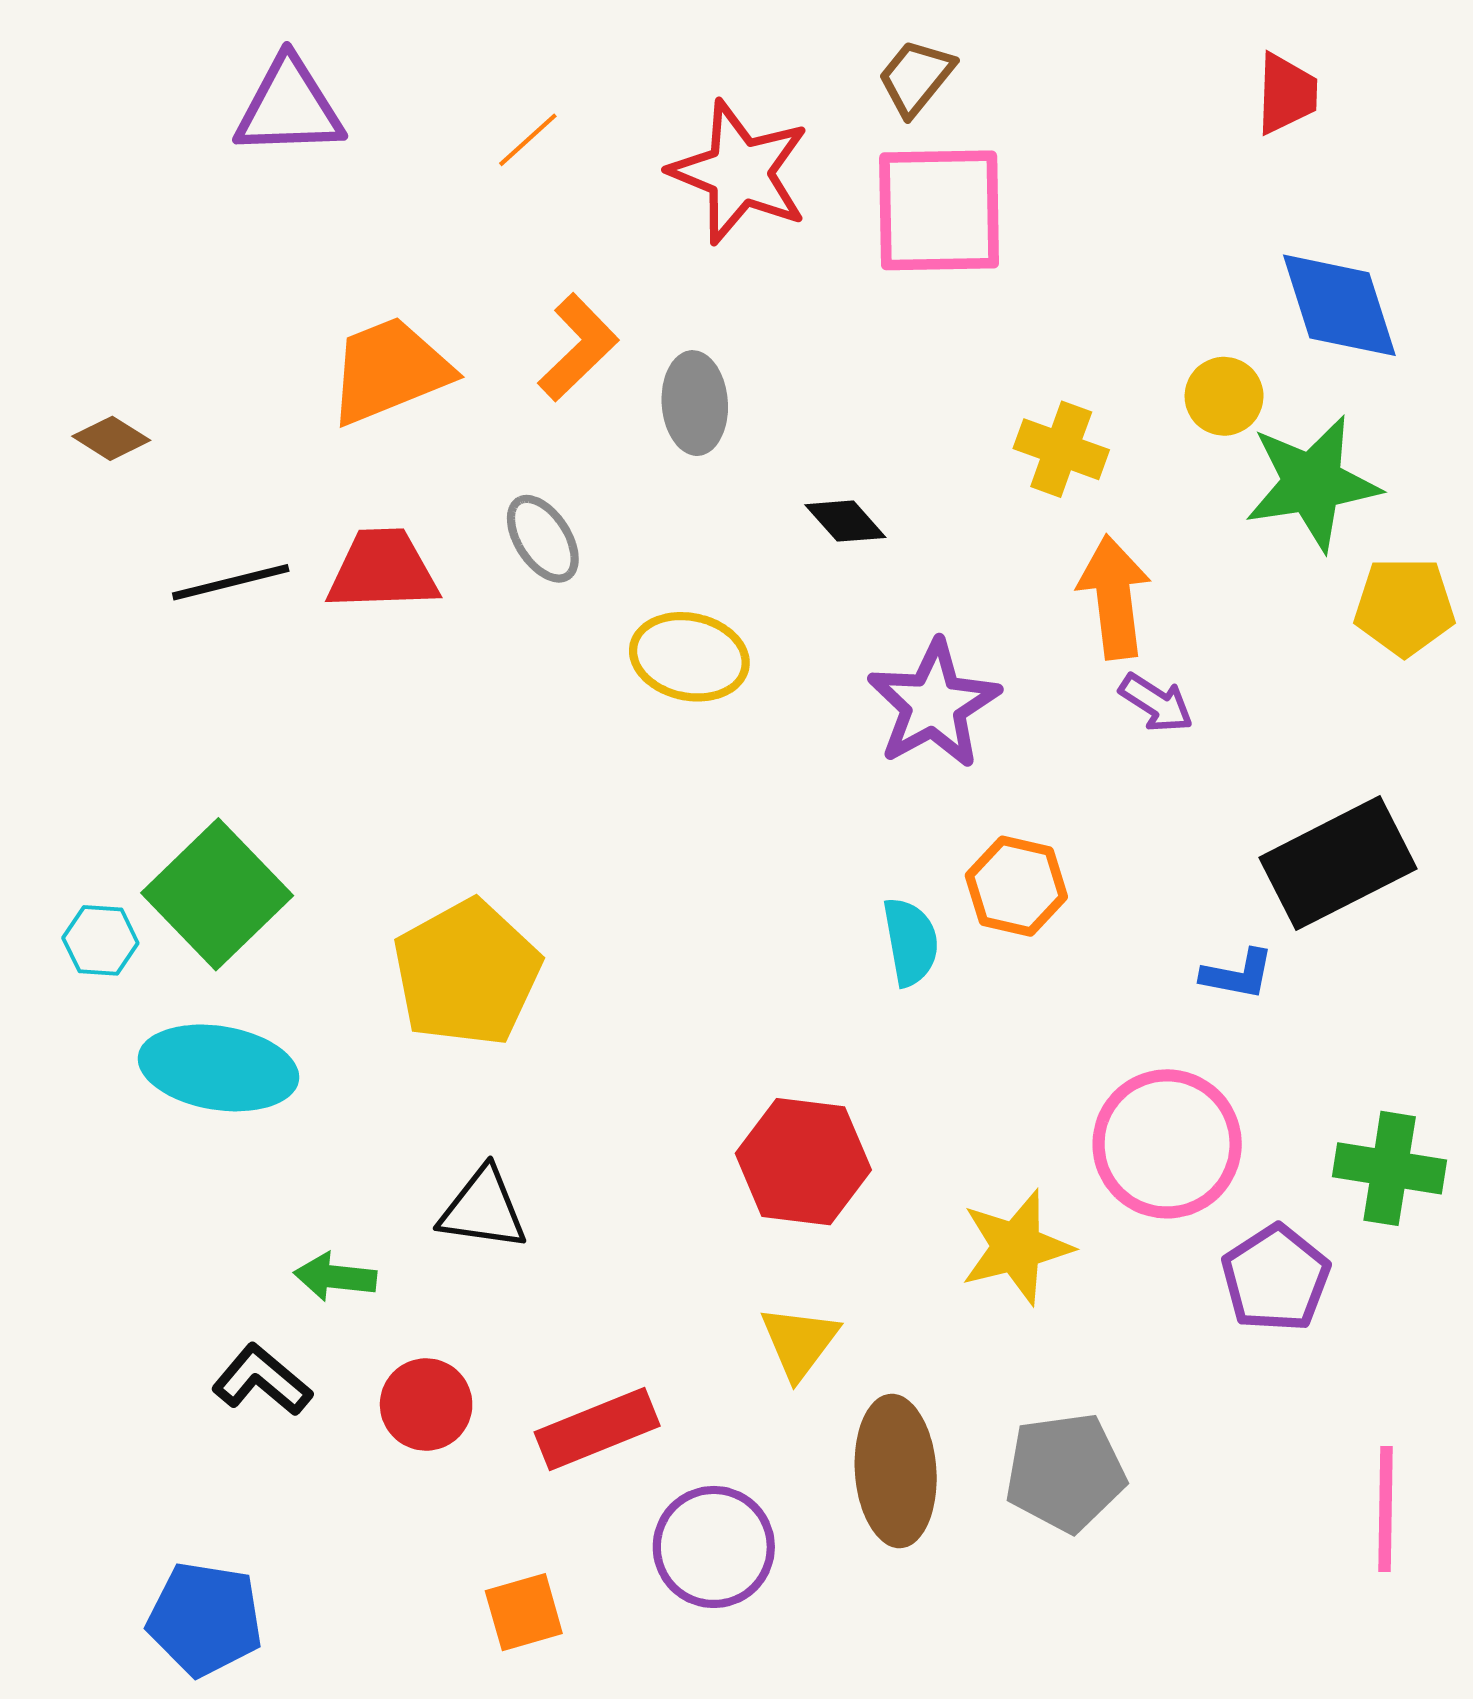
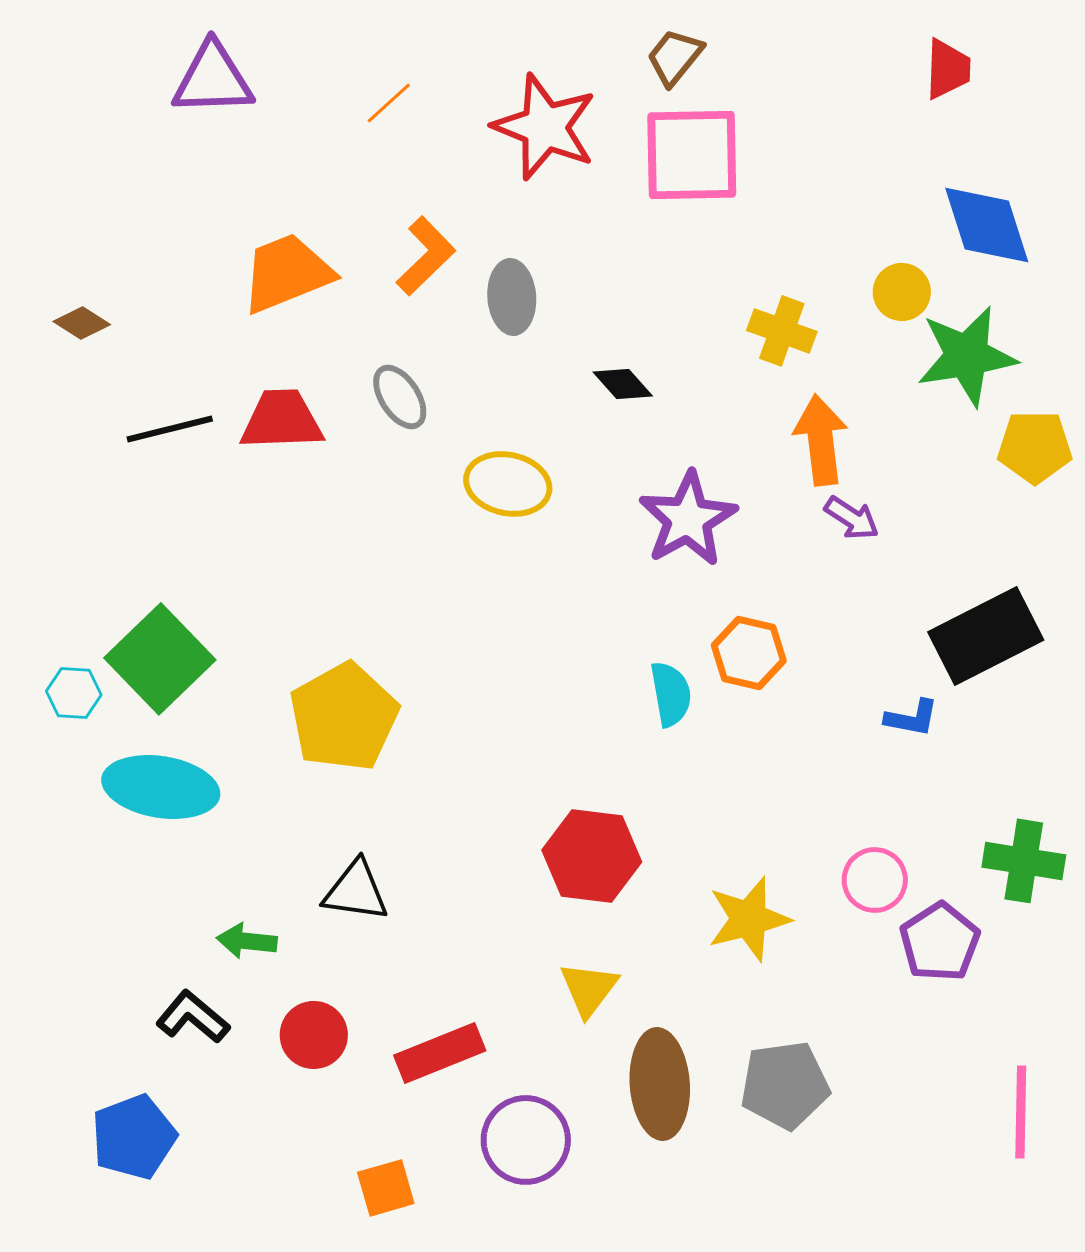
pink circle: (1167, 1144) -> (875, 880), moved, size x0.6
blue pentagon: (205, 1619) -> (134, 1137), moved, turned -30

